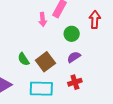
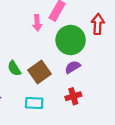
green circle: (72, 34) -> (71, 40), size x1.6
cyan rectangle: (41, 89) -> (34, 103), size x0.7

